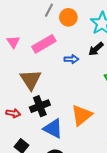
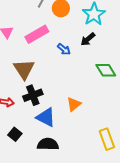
blue arrow: (71, 59) -> (64, 49), turned 40
orange triangle: (82, 115) -> (74, 104), size x0.7

